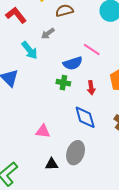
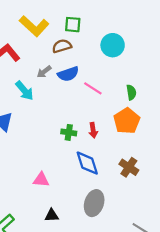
blue semicircle: (73, 63) -> (68, 74), moved
green cross: (63, 83) -> (69, 132), moved
gray ellipse: (76, 153) -> (94, 203), moved

